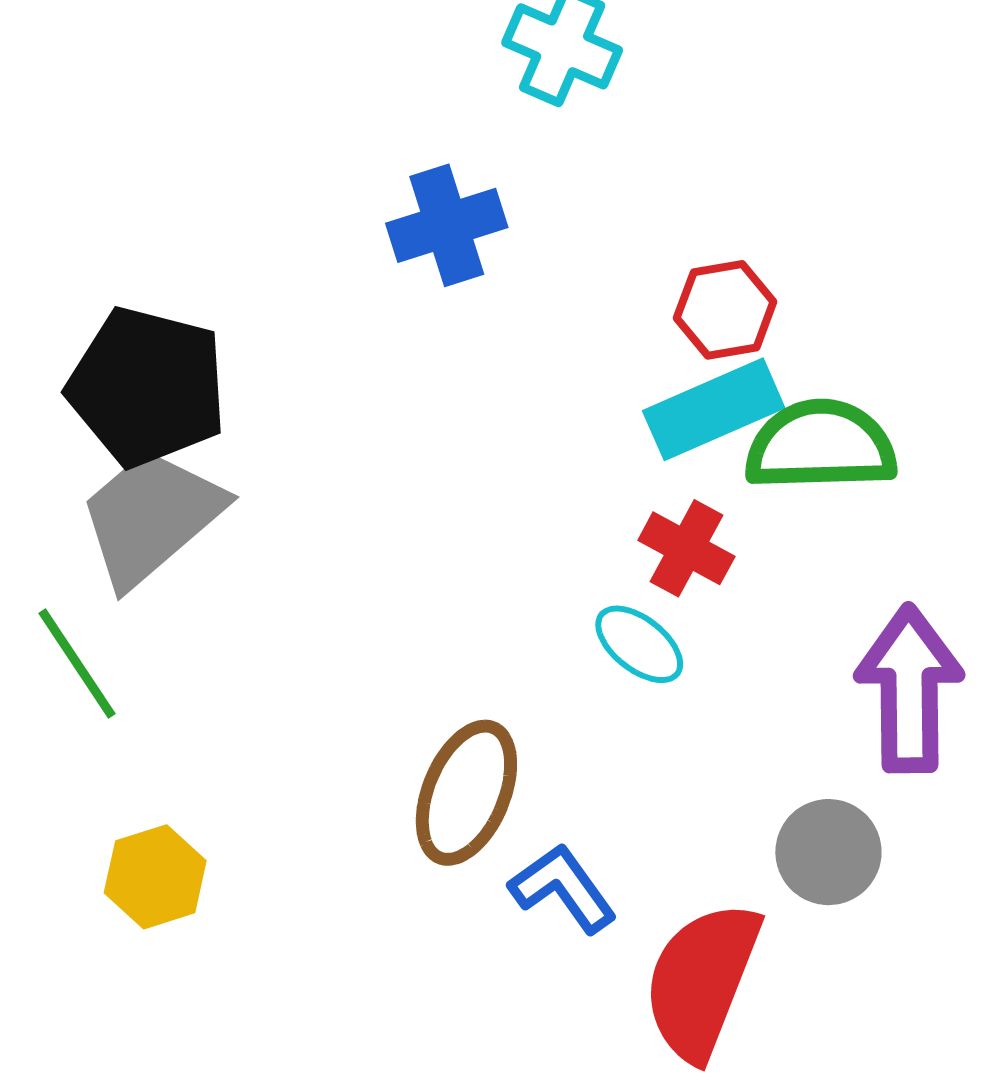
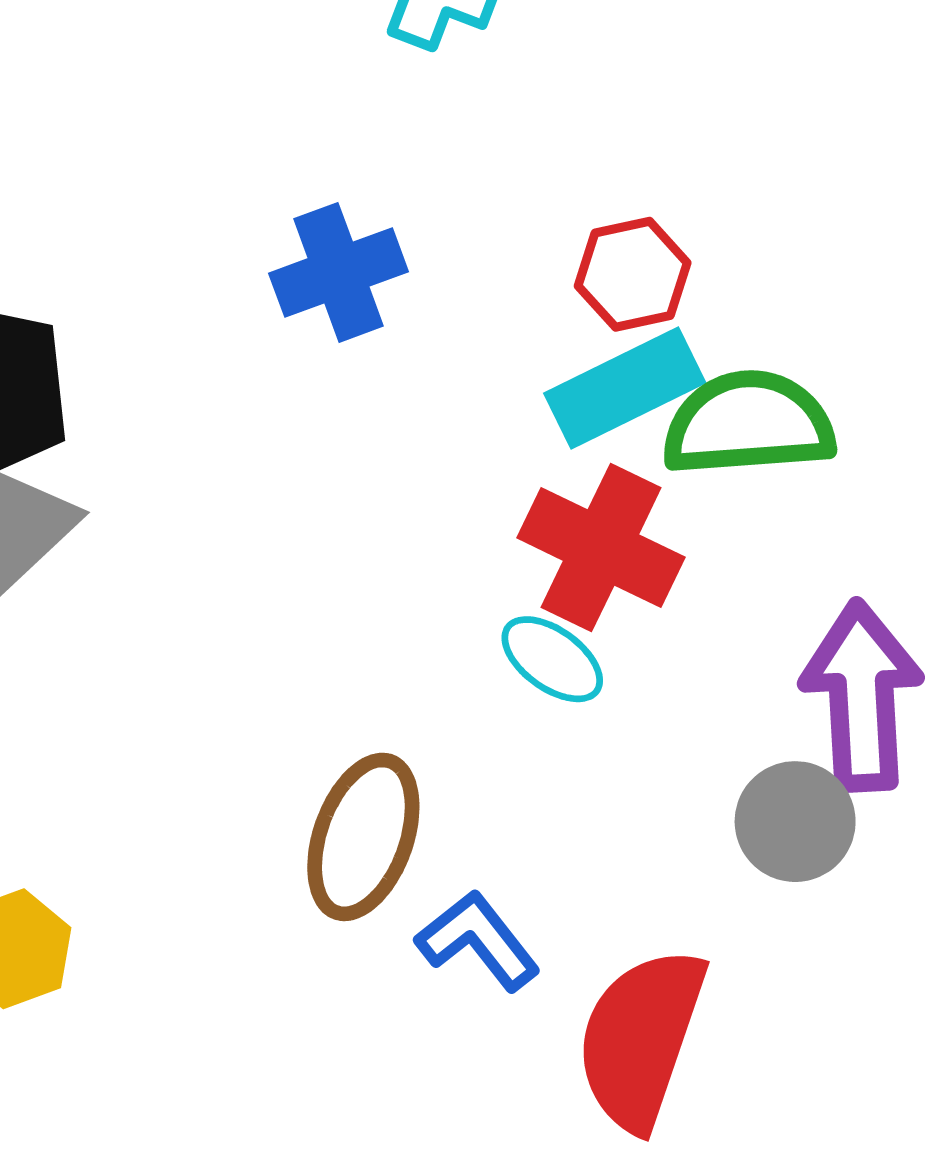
blue cross: (447, 225) -> (339, 272), moved
red cross: (686, 548) -> (601, 548), size x1.5
gray circle: (828, 852) -> (795, 822), moved

